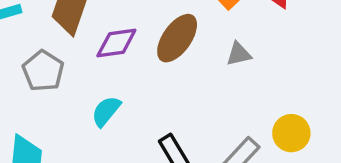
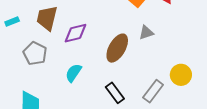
brown ellipse: (177, 38) -> (117, 48), moved

